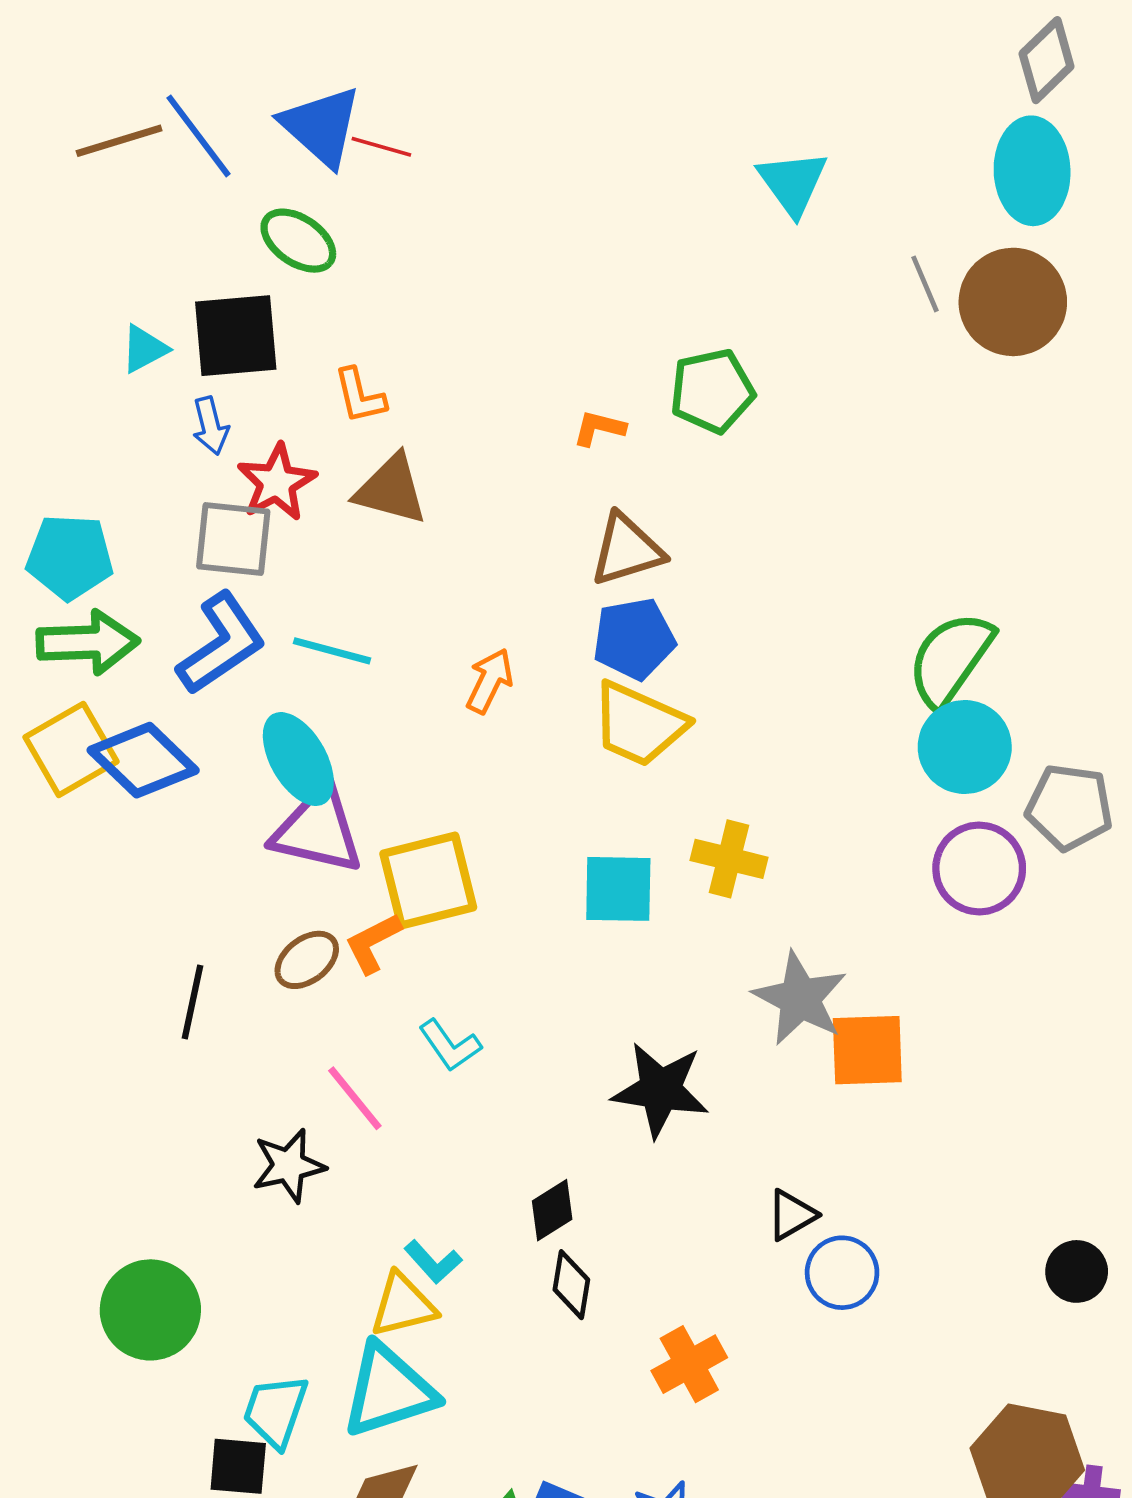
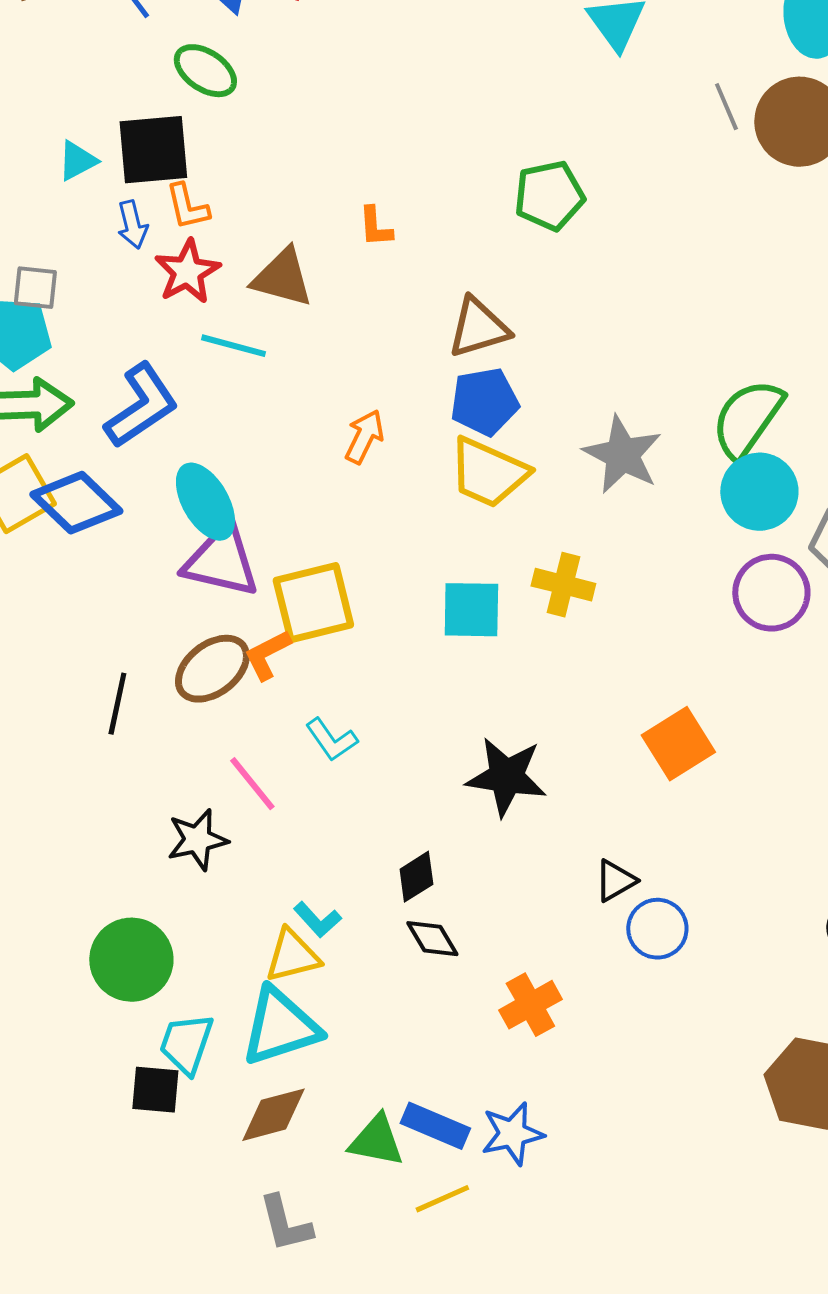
orange L-shape: (360, 396) -> (187, 207), moved
orange L-shape: (599, 428) -> (375, 227), moved, turned -108
gray square: (233, 539) -> (35, 288), moved, size x0.7
cyan line: (332, 651) -> (233, 346), moved
brown ellipse: (307, 960) -> (212, 669), size x1.4
gray star: (800, 998) -> (622, 455), moved
orange square: (867, 1050) -> (678, 744), turned -30
black diamond: (571, 1285) -> (432, 939), turned -40
green circle: (150, 1310) -> (131, 960), moved

